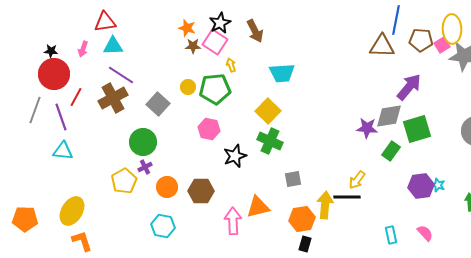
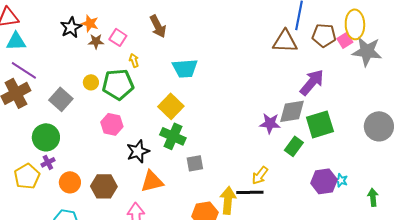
black star: (220, 23) -> (71, 27), moved
pink square: (215, 42) -> (118, 37), size x0.7
gray square: (293, 179) -> (195, 163), moved
orange triangle: (258, 207) -> (152, 181), moved

